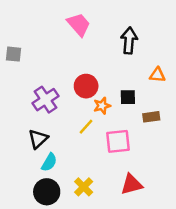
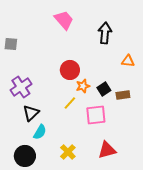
black square: (128, 97) -> (104, 89), moved, turned -32
purple cross: (45, 100) -> (21, 87), moved
black circle: (47, 192) -> (25, 156), moved

